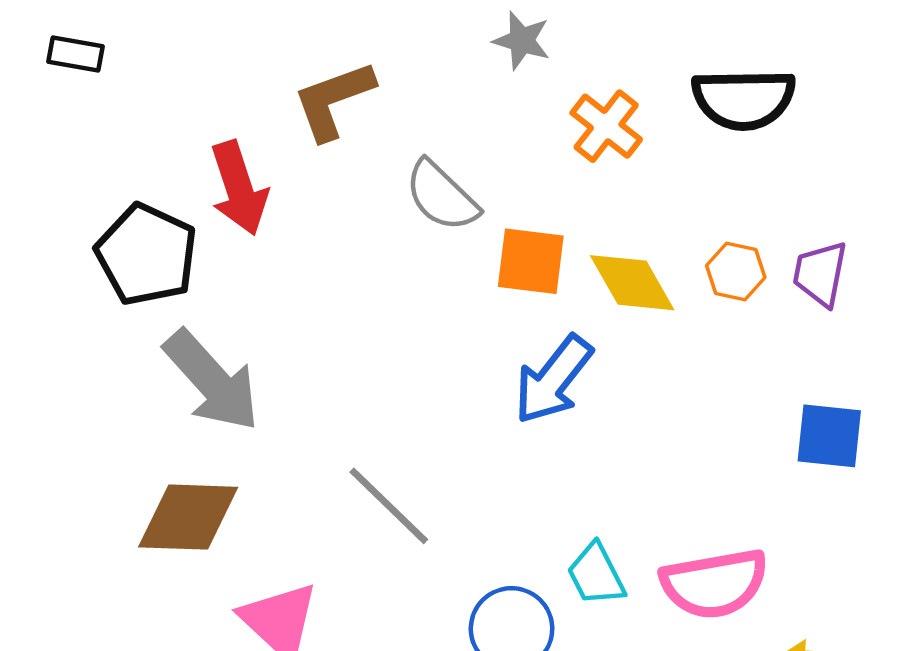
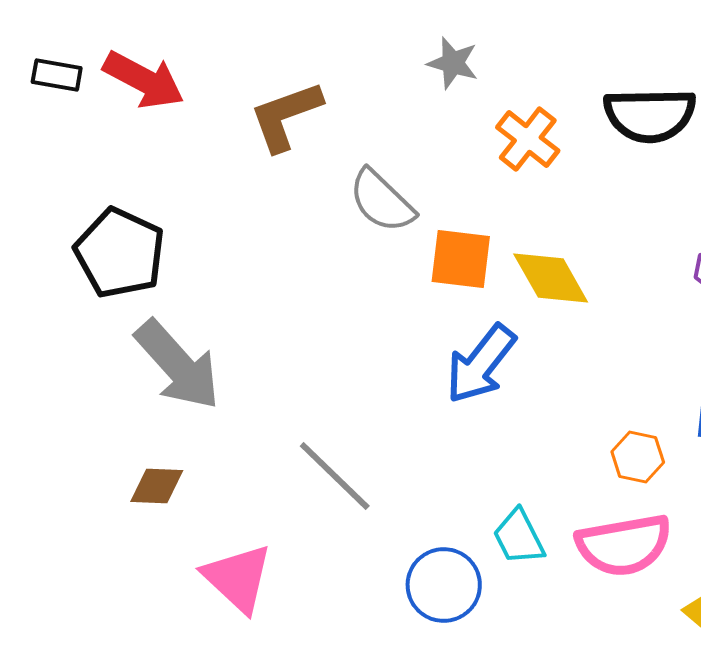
red arrow: (239, 188) -> (144, 80), moved, turned -44
orange hexagon: (736, 271) -> (638, 457), moved
brown diamond: (188, 517) -> (157, 486), size x0.6

